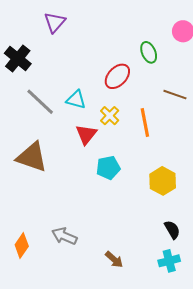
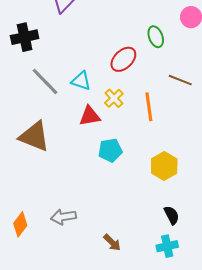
black cross: (18, 58) -> (25, 37), turned 36
red triangle: (86, 134) -> (90, 116), turned 40
gray arrow: (64, 236) -> (63, 217), turned -35

